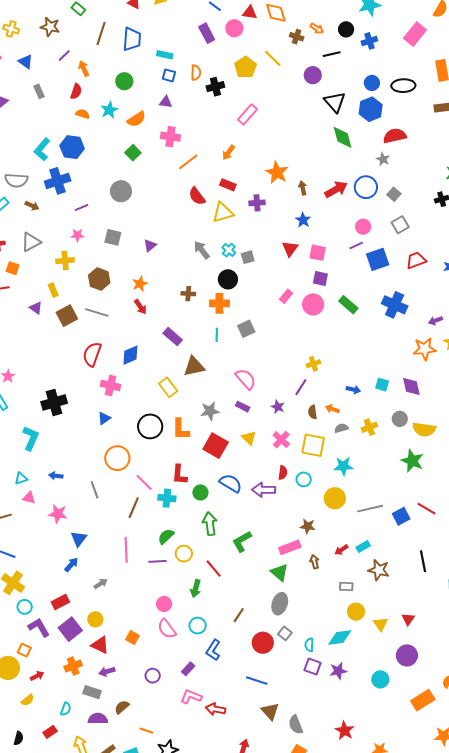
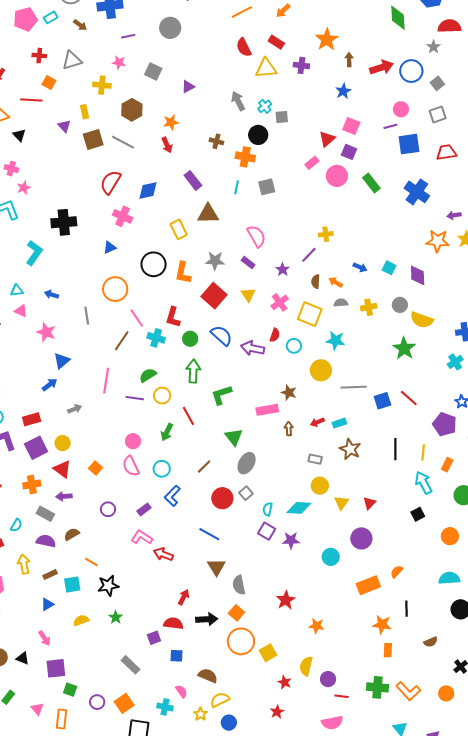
red triangle: (290, 249) -> (327, 139), moved
green triangle: (279, 573) -> (234, 437), moved

